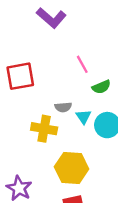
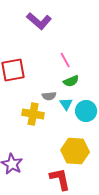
green semicircle: (101, 87) -> (71, 81), moved
yellow hexagon: (72, 168) -> (75, 151), moved

